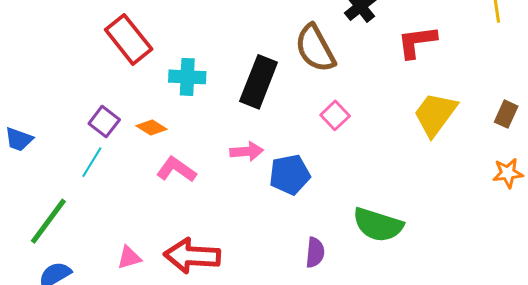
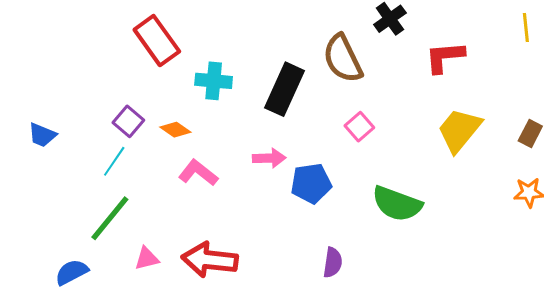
green line: (48, 221) -> (110, 218), moved
green semicircle: (378, 225) -> (397, 204), moved

